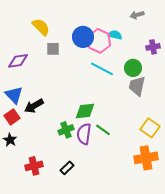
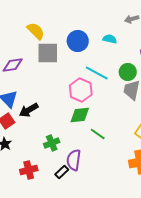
pink hexagon: (99, 41) -> (81, 90), moved
gray square: (53, 49) -> (48, 53), size x1.6
green cross: (66, 130) -> (52, 143), moved
purple semicircle: (84, 134) -> (74, 160), moved

